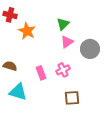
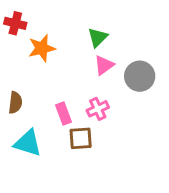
orange star: (27, 31) -> (42, 48), turned 30
brown semicircle: (10, 66) -> (15, 103), turned 80
brown square: (72, 98) -> (81, 138), moved

